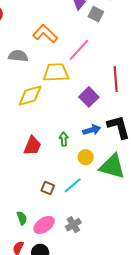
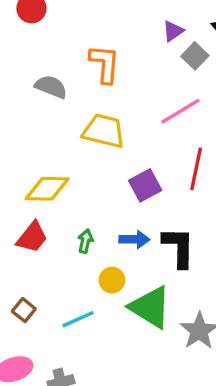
orange L-shape: (45, 34) -> (105, 64), turned 35
pink line: (79, 50) -> (181, 111), moved
yellow diamond: (30, 96) -> (47, 189), moved
brown square: (48, 188) -> (24, 310), moved

